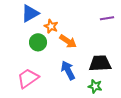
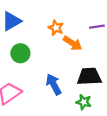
orange star: (51, 26) -> (56, 28), moved
orange arrow: (68, 41) -> (73, 43), moved

